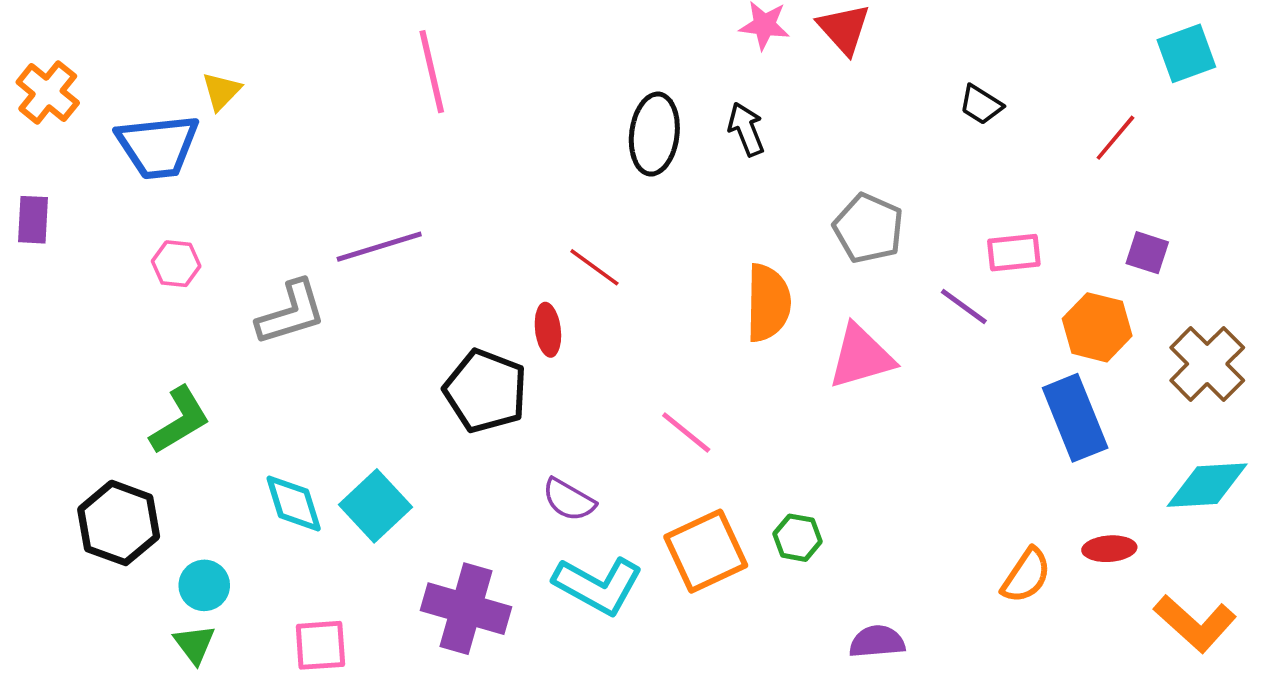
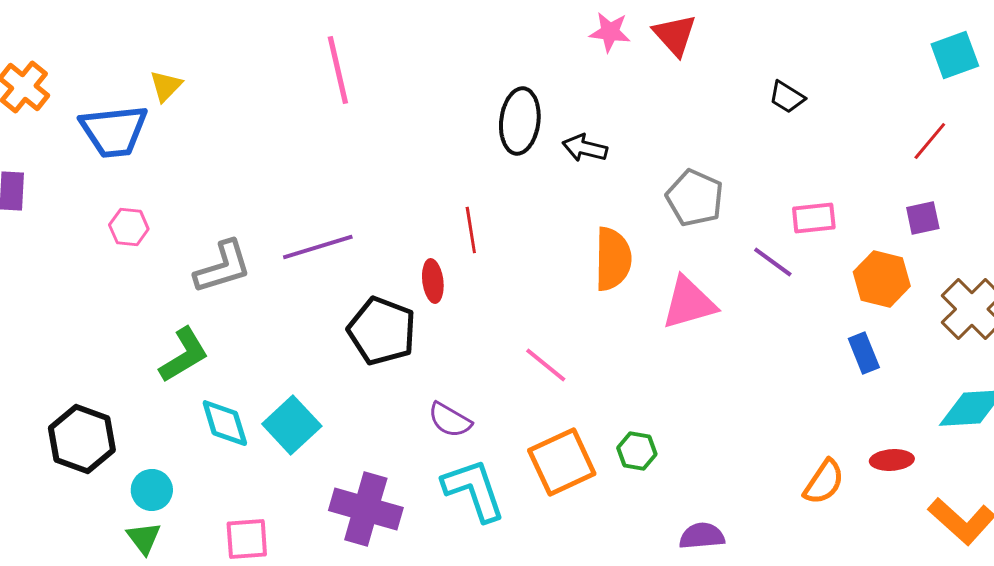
black arrow: (746, 129) -> (585, 148), moved, turned -54
red line: (1115, 138) -> (930, 141), moved
purple line: (379, 247) -> (318, 247), moved
purple square: (1147, 253) -> (923, 218), turned -30
red line: (594, 267) -> (471, 230), turned 45
blue rectangle: (1075, 418) -> (864, 353), size x0.6
green L-shape: (180, 420) -> (184, 355), moved
cyan L-shape: (598, 585) -> (474, 490), turned -138

